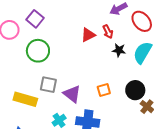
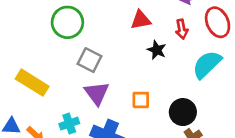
red arrow: (108, 32) -> (182, 29), moved
black star: (119, 50) -> (157, 50), moved
gray square: (48, 85) -> (90, 60), moved

